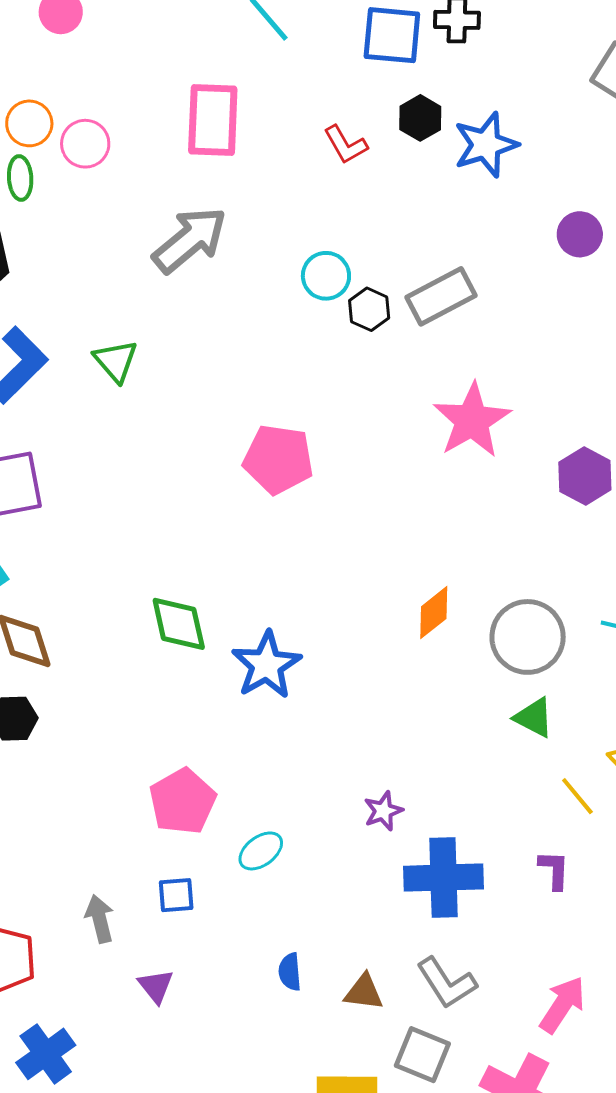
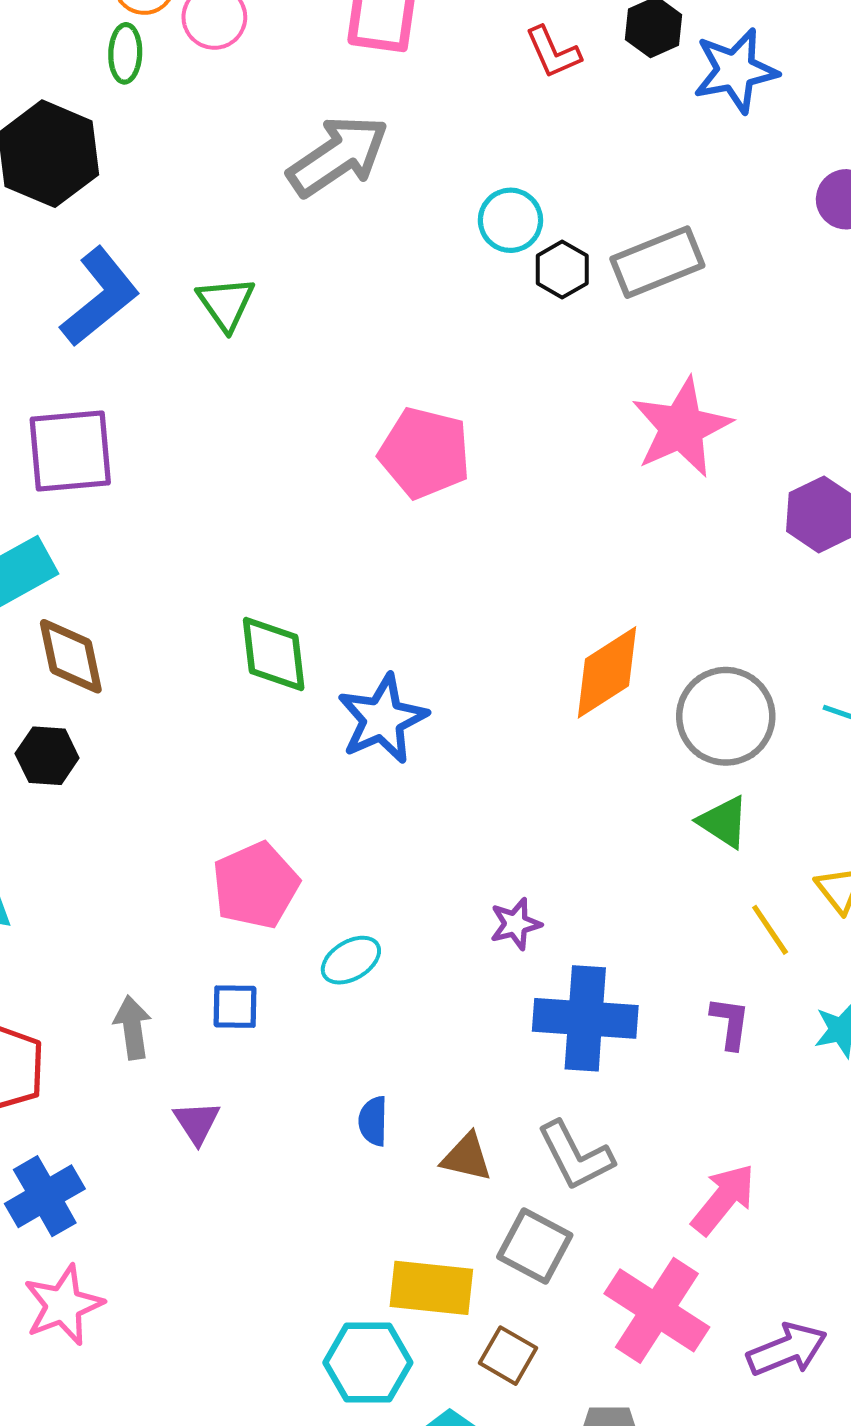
orange diamond: (434, 613) -> (607, 672), size x1.4

